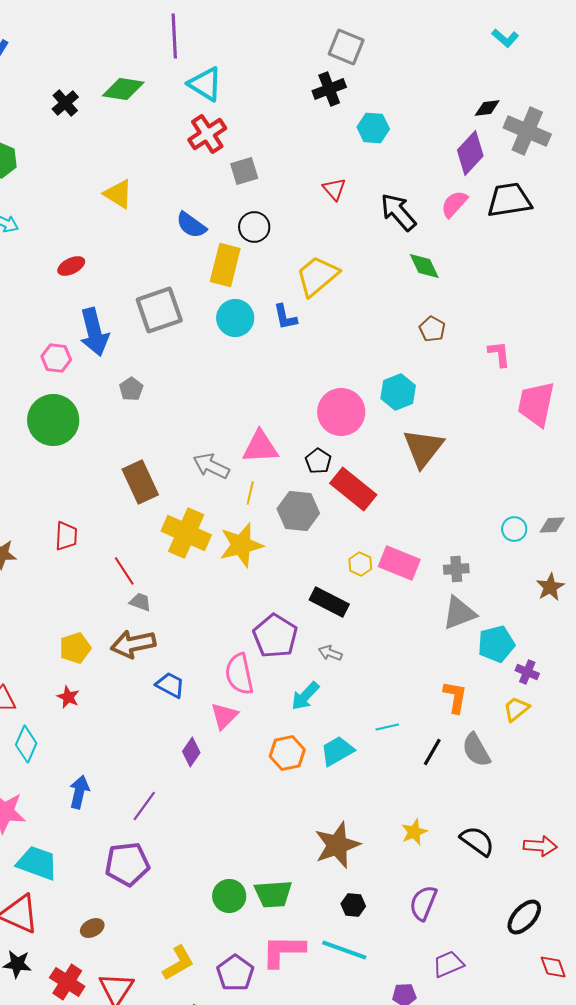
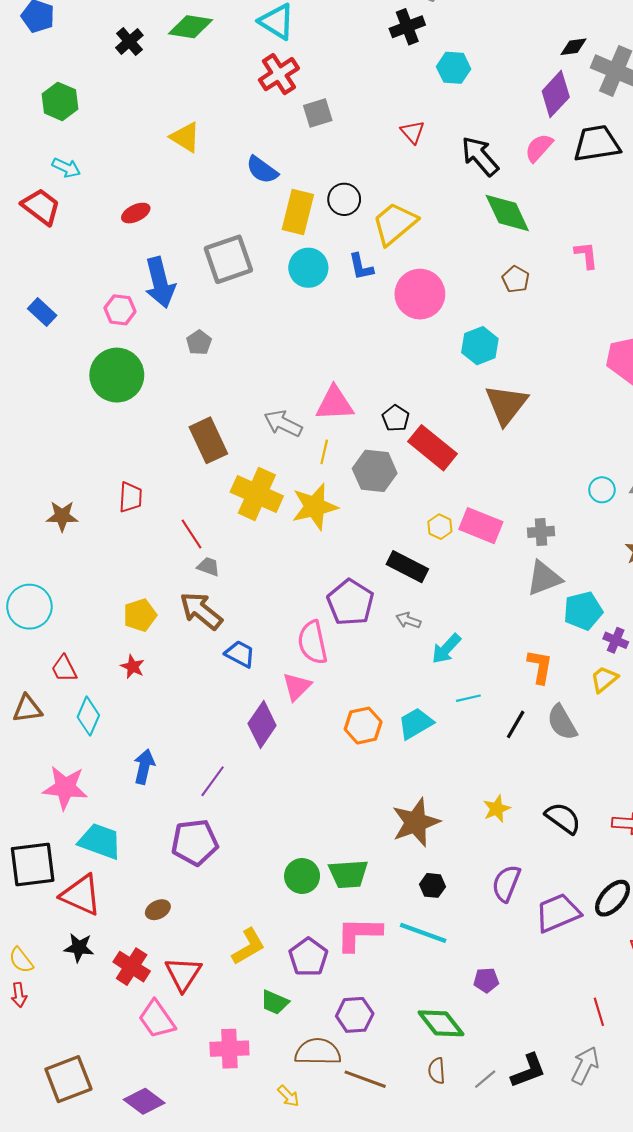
black circle: (254, 227) -> (344, 199), moved
green diamond: (424, 266) -> (507, 213), size x1.4
pink L-shape: (499, 354) -> (586, 255), moved
pink circle: (341, 412) -> (420, 294), moved
brown arrow: (133, 644) -> (201, 611), turned 51
cyan arrow: (305, 696) -> (446, 649), moved
purple diamond: (191, 752) -> (262, 724), size x1.5
purple trapezoid: (448, 964) -> (558, 913), moved, size x1.4

